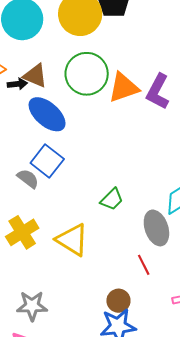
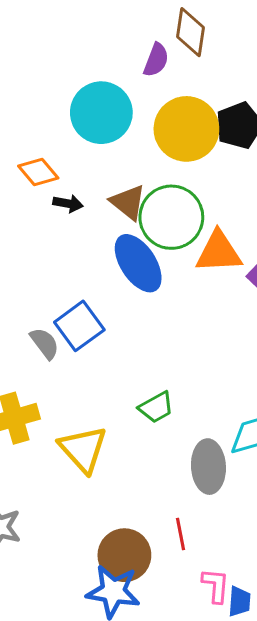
brown triangle: (35, 76) -> (128, 202), moved
blue ellipse: (47, 114) -> (138, 263), moved
red line: (144, 265) -> (181, 534), moved
brown circle: (118, 301) -> (124, 555), size x1.5

